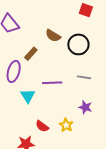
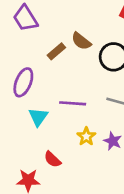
brown rectangle: (31, 54) -> (56, 51), moved
yellow star: (66, 125) -> (86, 136), moved

